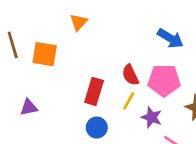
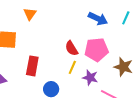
red rectangle: (94, 91) -> (32, 66), moved

